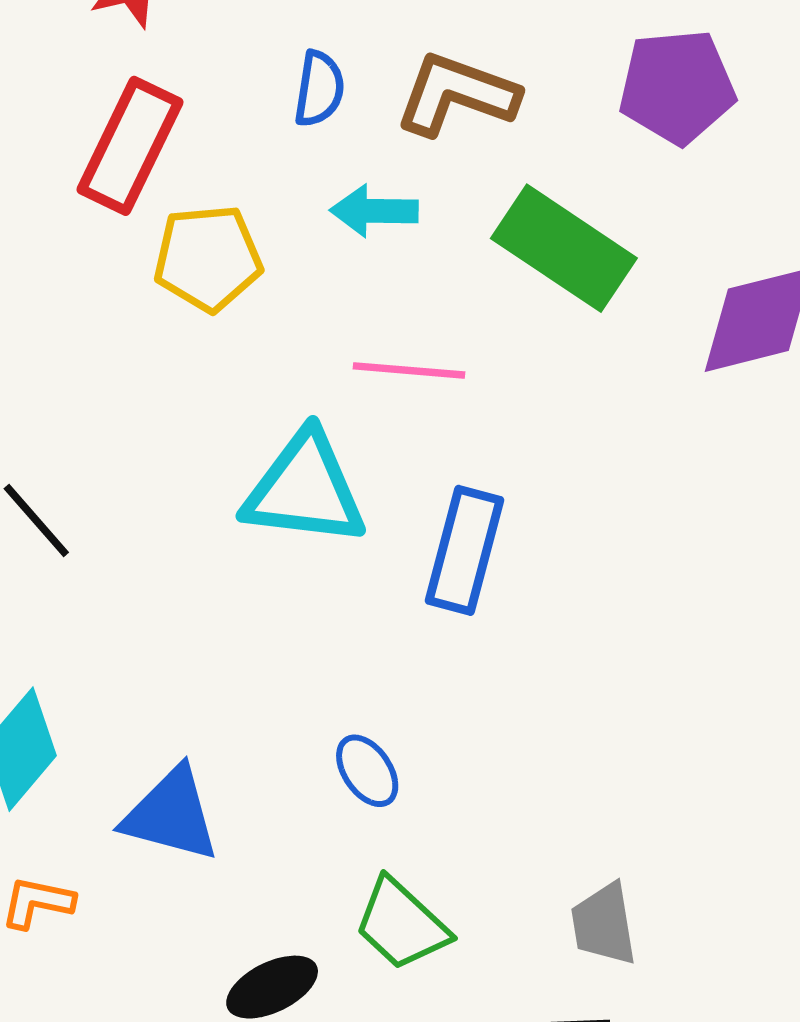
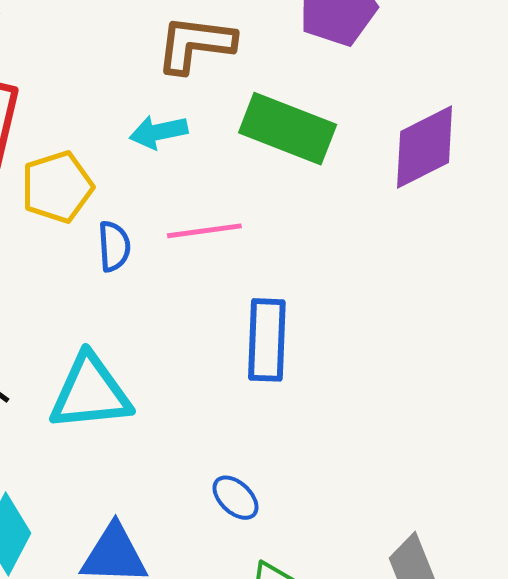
blue semicircle: (319, 89) -> (114, 246), moved
cyan triangle: (305, 489) -> (90, 393), moved

